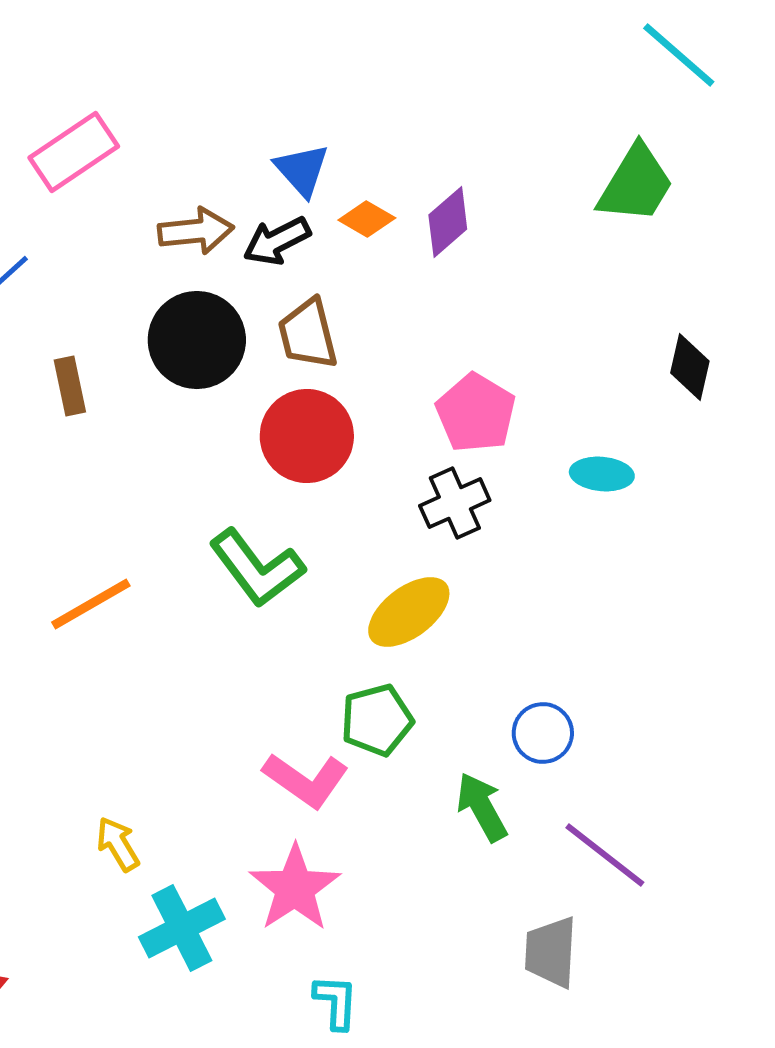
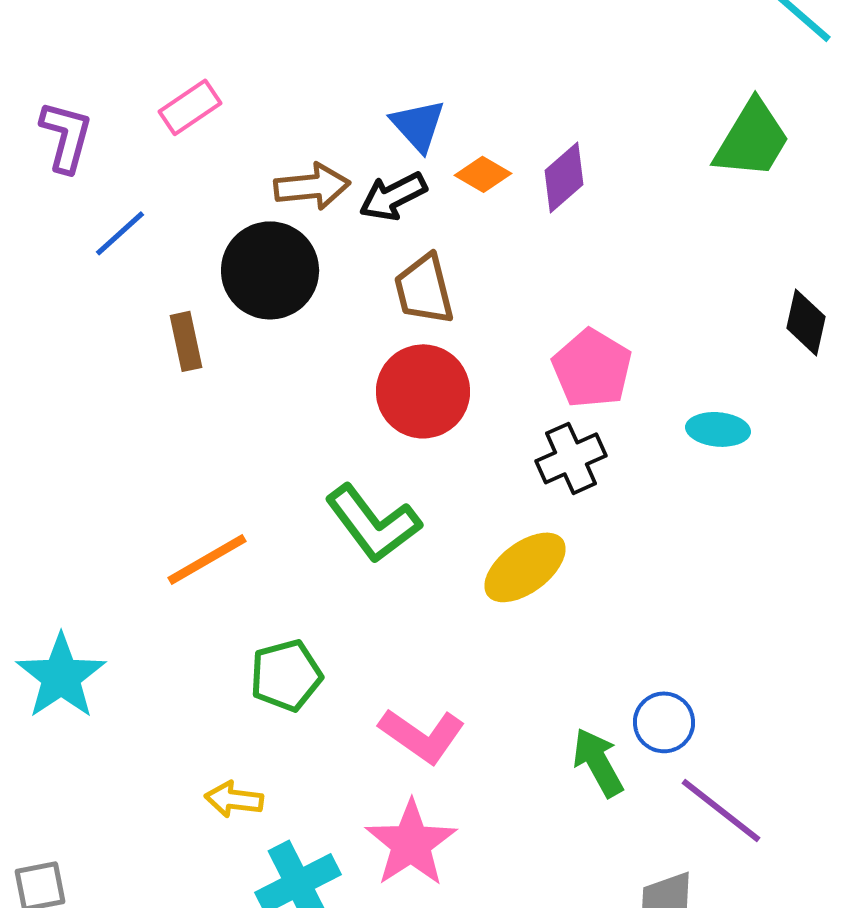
pink rectangle: (74, 152) -> (190, 107), size x0.7
black circle: (197, 340) -> (270, 270), moved
green pentagon: (377, 720) -> (286, 675), moved
blue circle: (543, 733) -> (664, 722), moved
yellow arrow: (118, 844) -> (234, 799), turned -52

